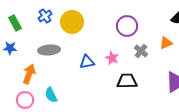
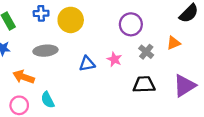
blue cross: (45, 16) -> (41, 13), turned 32
orange arrow: (29, 74) -> (24, 77), turned -90
black trapezoid: (127, 81) -> (144, 85), moved

